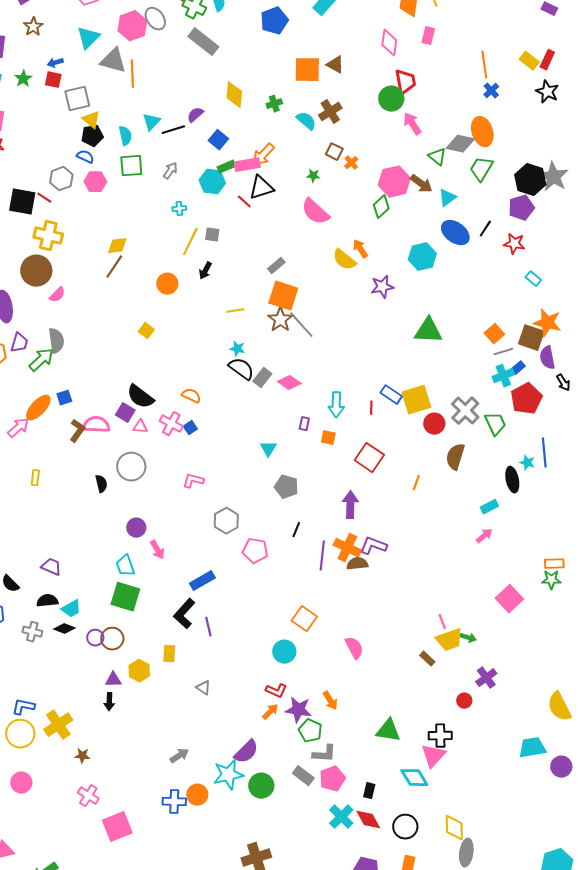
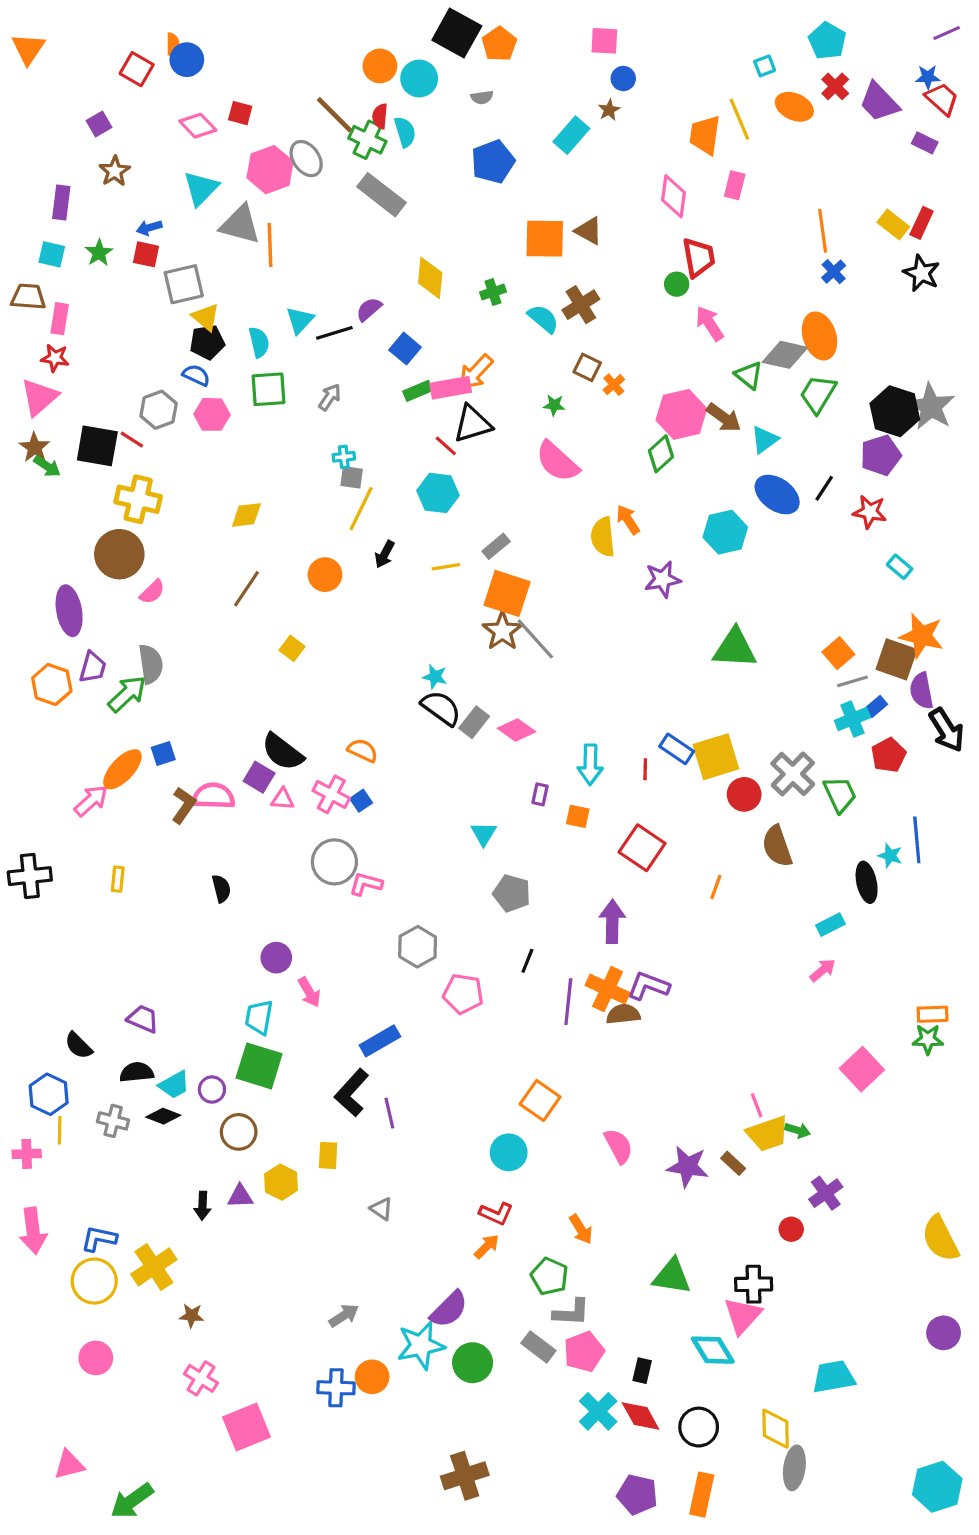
green circle: (391, 99) -> (677, 284), size x0.6
cyan hexagon: (212, 182) -> (438, 493), moved
gray square: (212, 235) -> (352, 477), moved
yellow semicircle: (344, 260) -> (603, 537), turned 45
brown line: (114, 267) -> (246, 589), moved
yellow line: (235, 311) -> (446, 567), moved
black arrow: (563, 383) -> (947, 730), size x1.6
red pentagon: (526, 399) -> (889, 755), size x0.7
brown semicircle: (455, 457) -> (777, 846), turned -36
gray circle: (131, 467) -> (334, 862), moved
cyan trapezoid: (125, 566) -> (259, 1017), turned 30
purple circle: (95, 638) -> (212, 1090), moved
black arrow: (109, 702) -> (203, 1206), moved
purple star: (298, 710) -> (688, 1166), moved
cyan trapezoid: (532, 748) -> (834, 1377), moved

